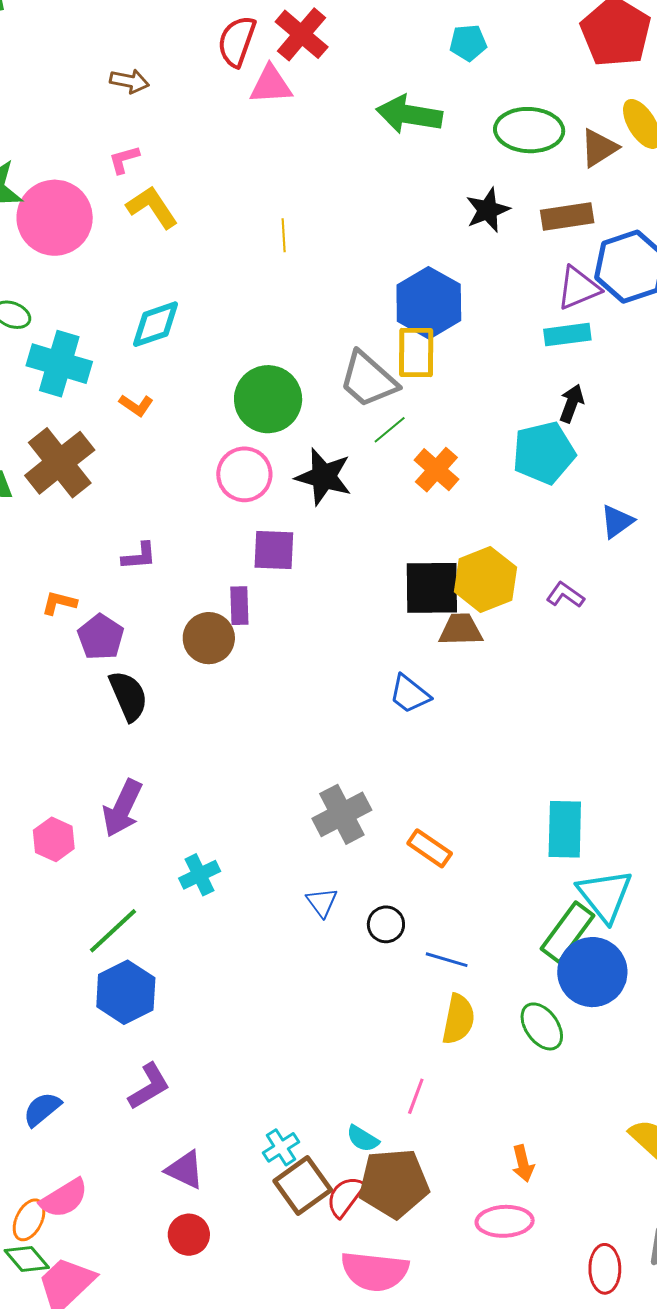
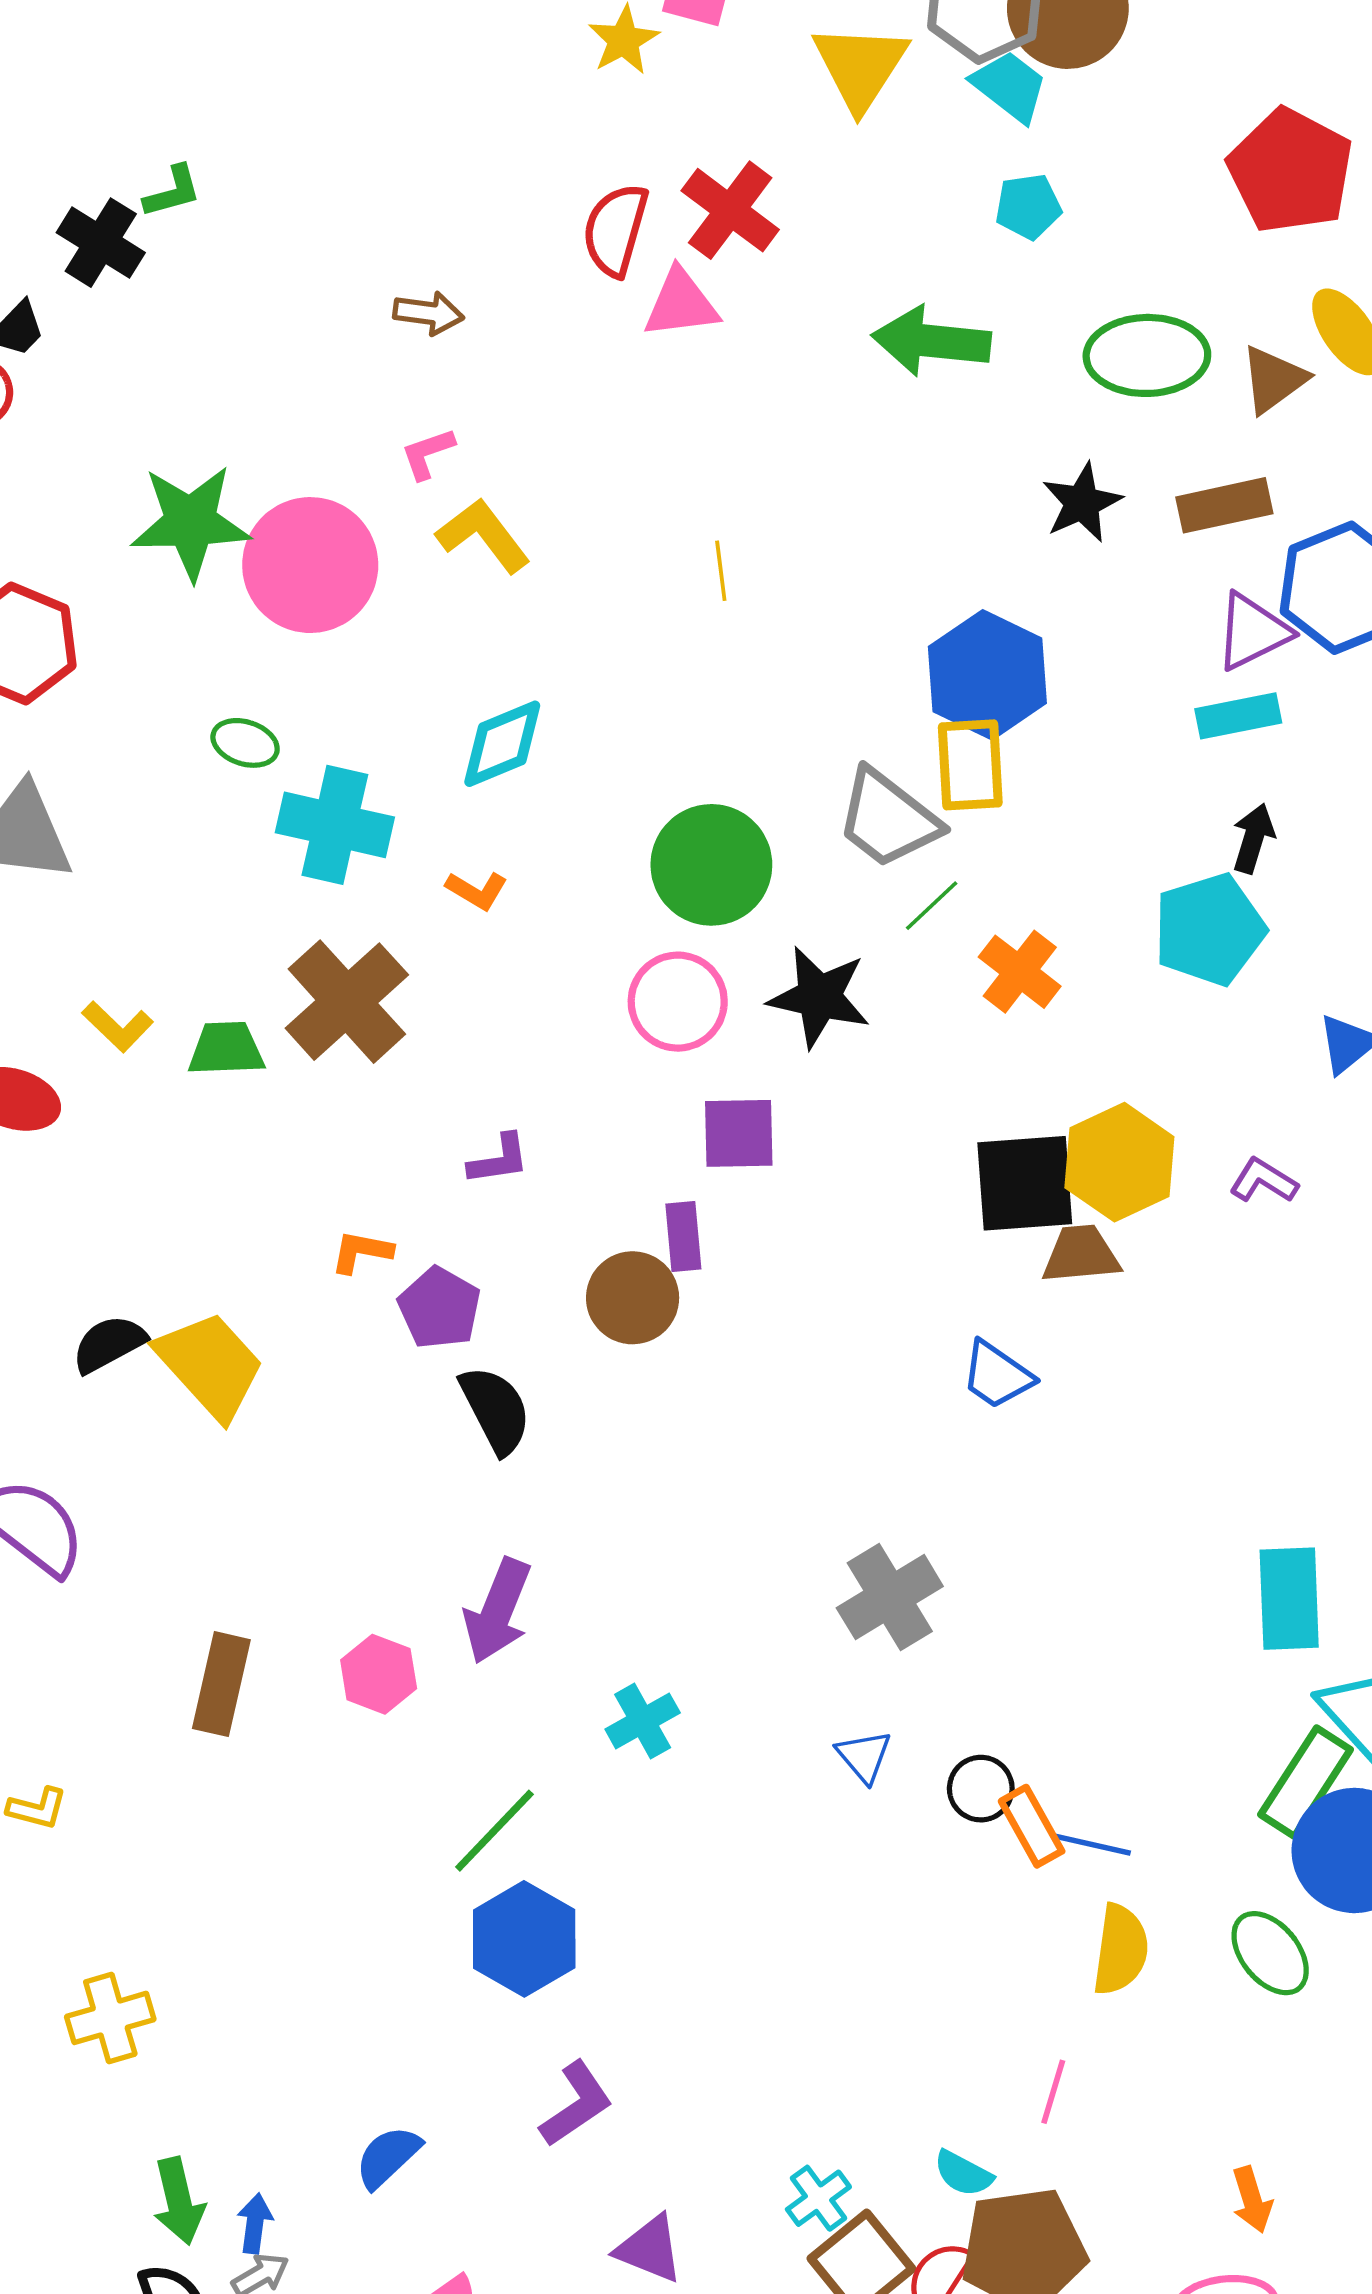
orange rectangle: (430, 848) -> (1032, 1826), moved, turned 30

